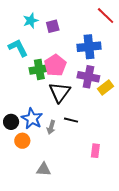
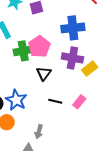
black triangle: (60, 92) -> (44, 73), size x0.7
gray arrow: (51, 127) -> (39, 132), moved
pink rectangle: (95, 151) -> (79, 102), moved, turned 32

